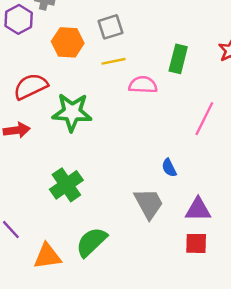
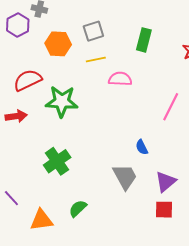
green rectangle: (178, 59) -> (144, 40), moved
purple triangle: (198, 209) -> (166, 182), turned -40
green semicircle: (91, 242) -> (78, 208), size x0.7

